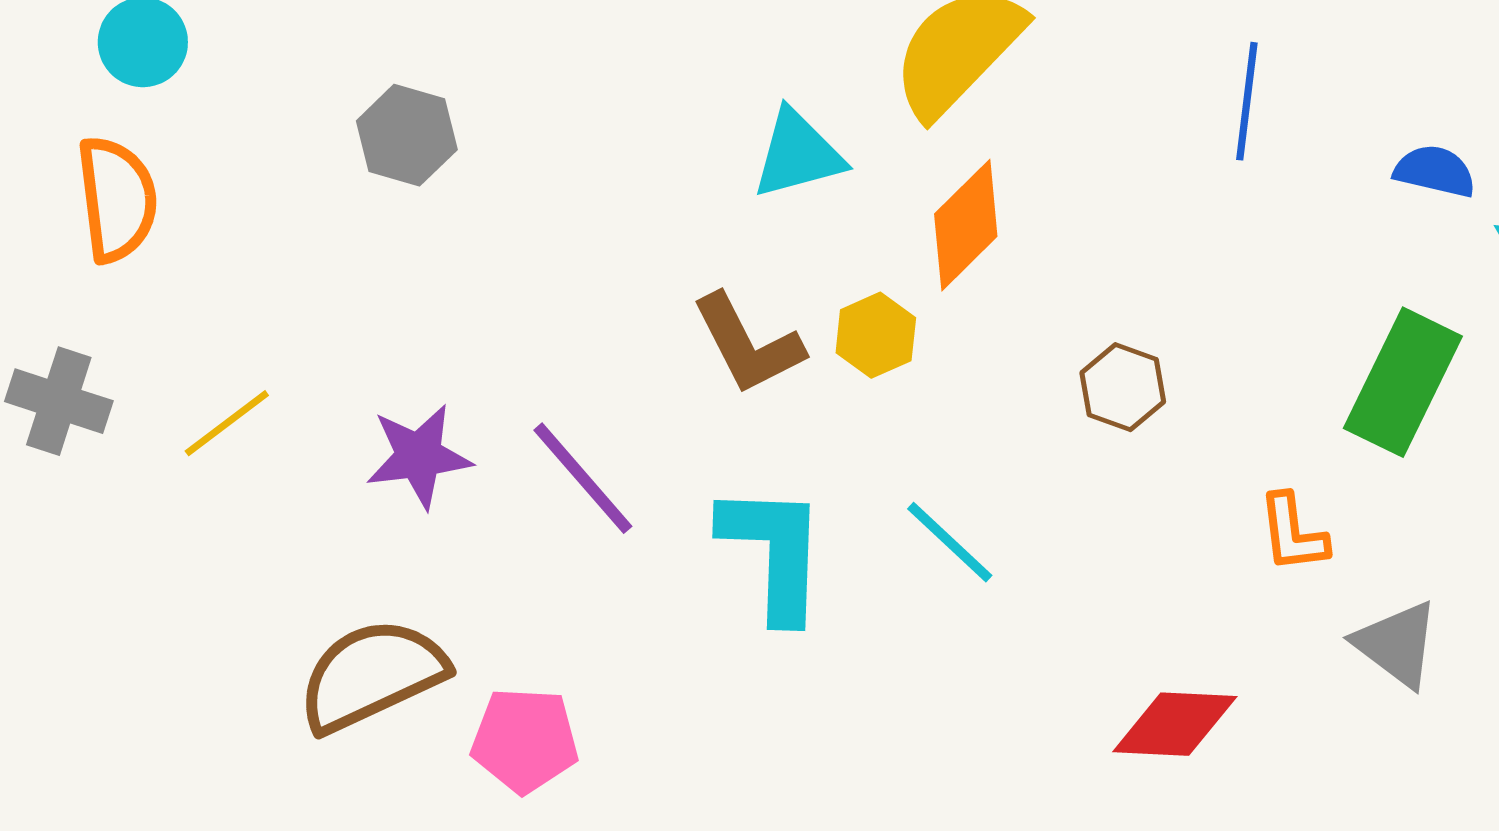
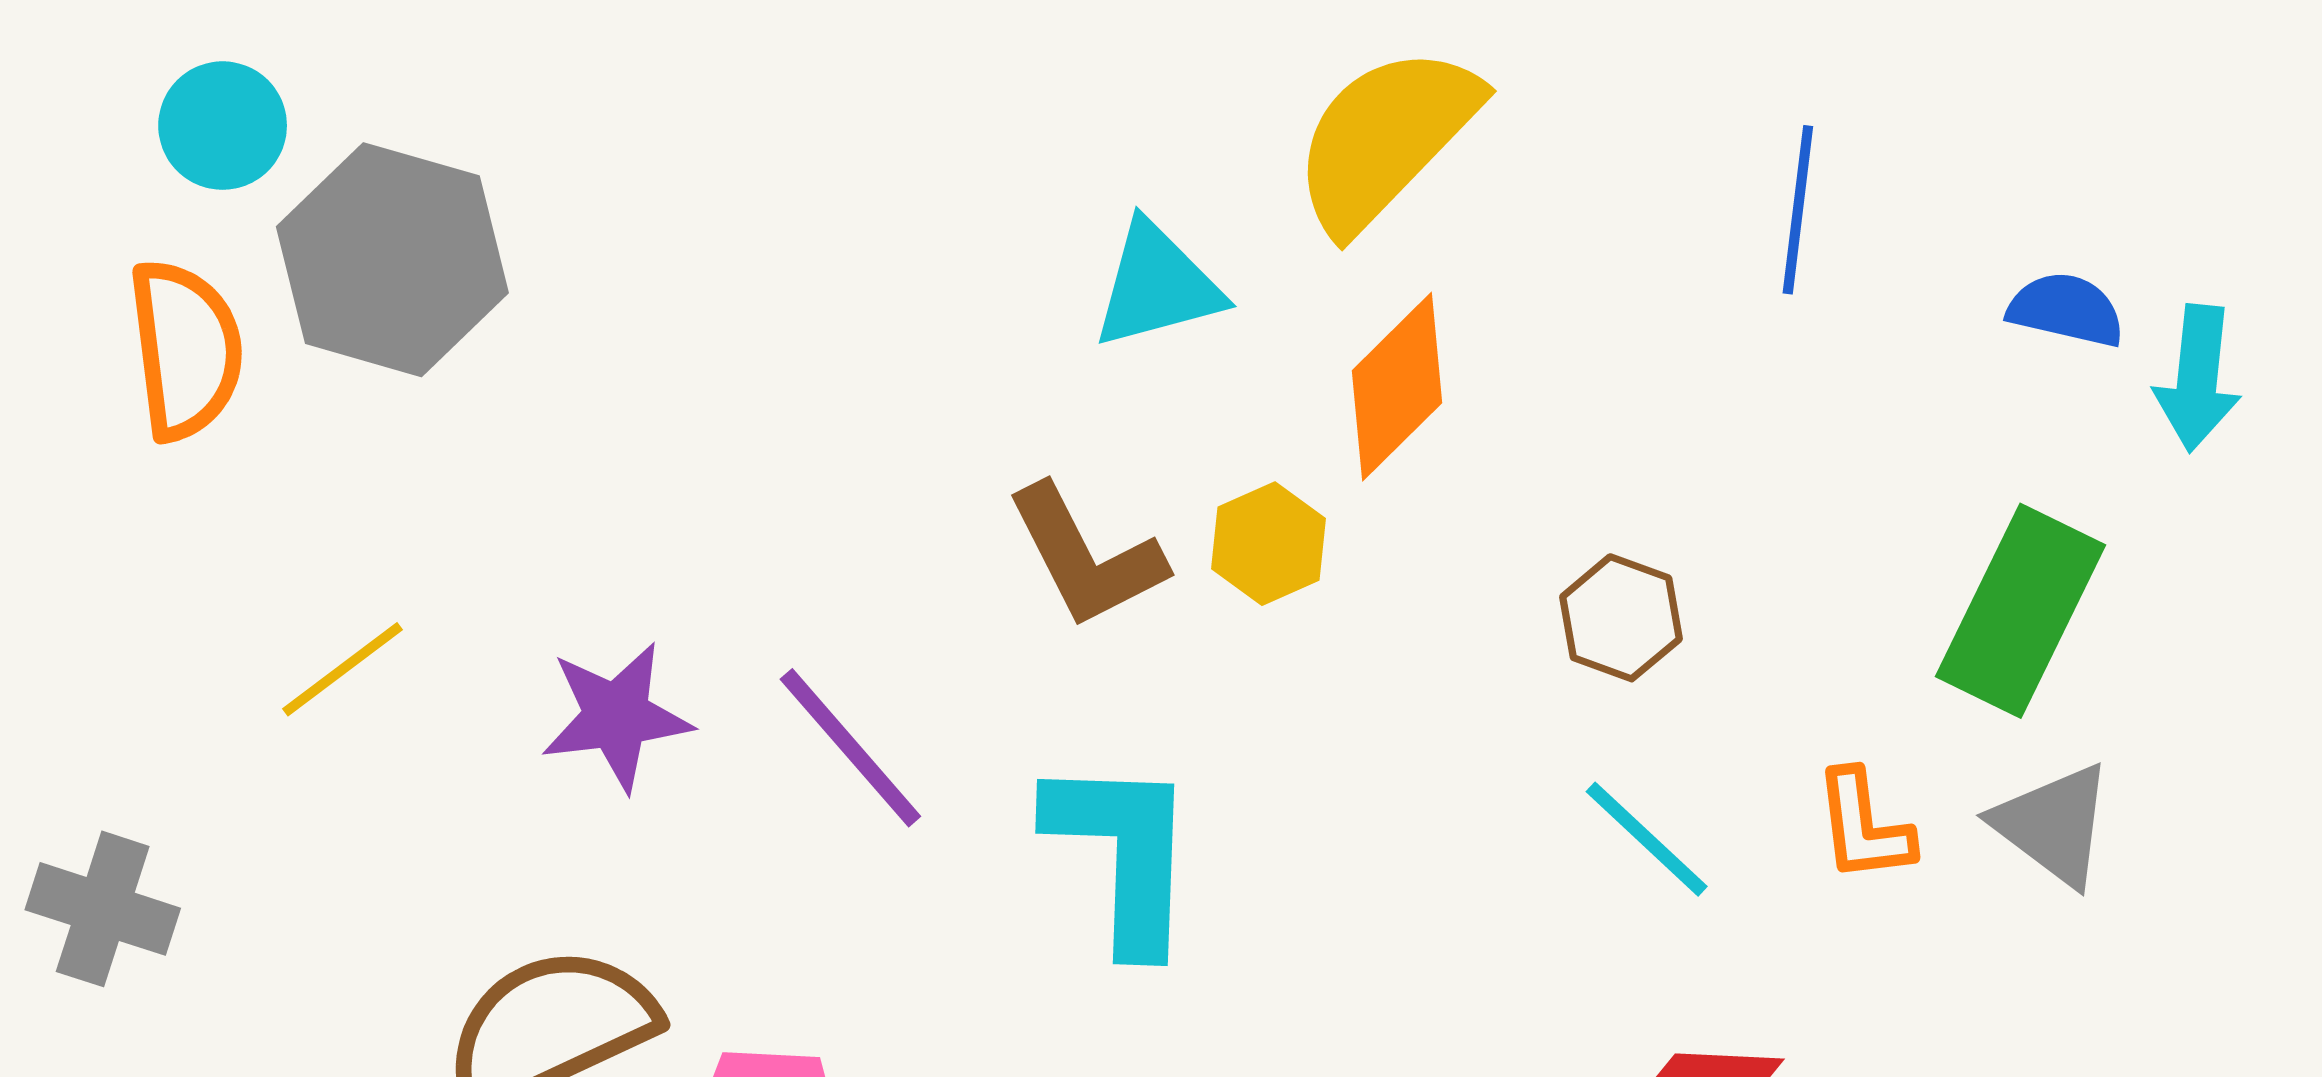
gray hexagon: (407, 135) -> (392, 260), moved, size x1.6
gray cross: (59, 401) -> (103, 909), moved
cyan line: (950, 542) -> (1647, 839), moved
gray triangle: (1397, 644) -> (2053, 825), moved

